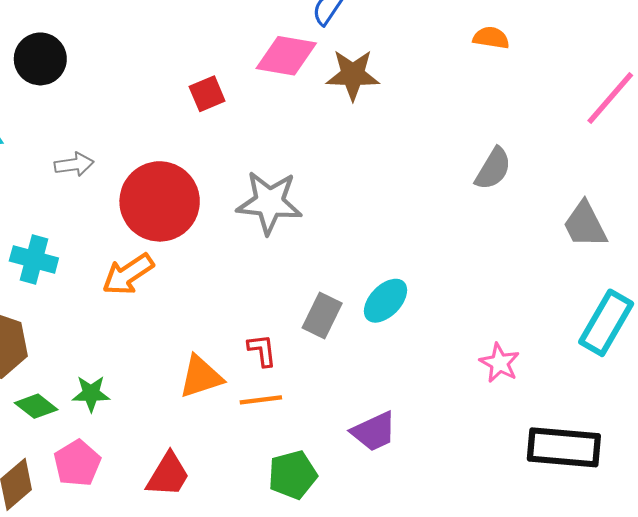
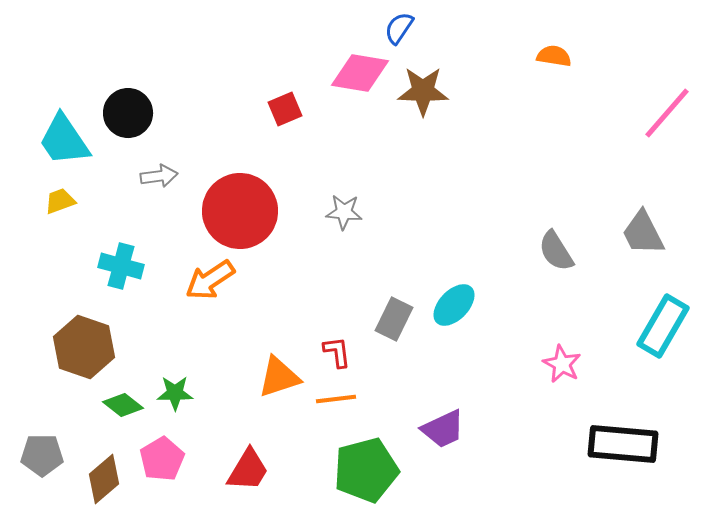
black circle: (40, 59) -> (128, 113), moved
gray semicircle: (493, 169) -> (556, 251), moved, turned 117
gray star: (269, 202) -> (344, 212), size x0.6
green pentagon: (293, 475) -> (366, 470), size x1.4

